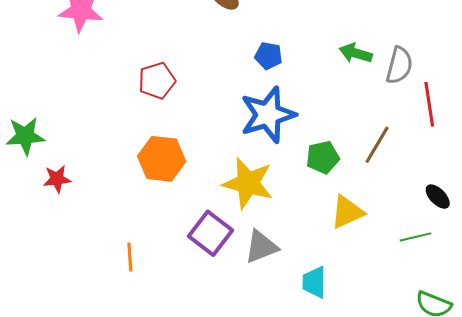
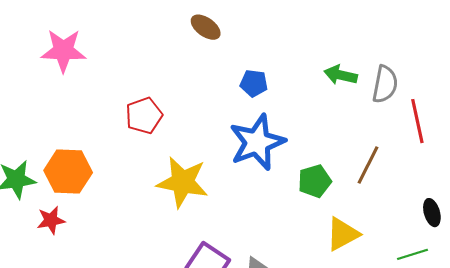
orange hexagon: (162, 159) -> (68, 172), moved
yellow star: (248, 183) -> (183, 182), moved
black ellipse: (438, 197) -> (432, 213), turned 32

